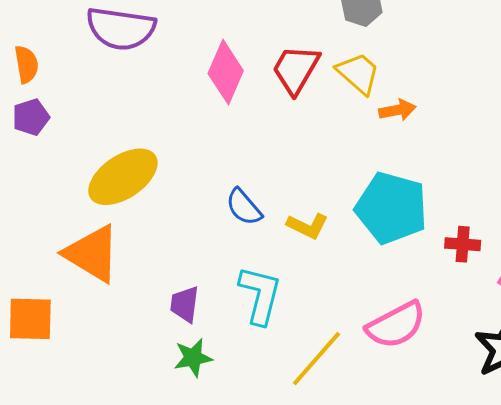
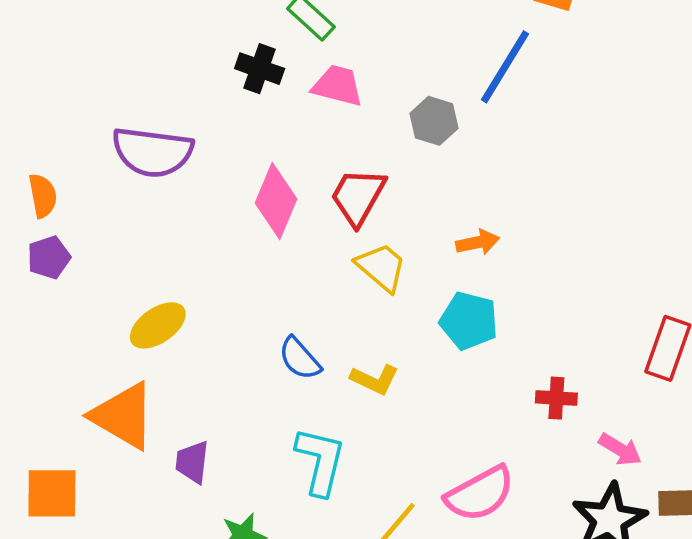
yellow trapezoid: (358, 73) -> (381, 267), moved
yellow ellipse: (123, 177) -> (158, 325), size x0.7
cyan pentagon: (391, 208) -> (469, 321), moved, size x0.7
purple trapezoid: (185, 304) -> (192, 462), moved

